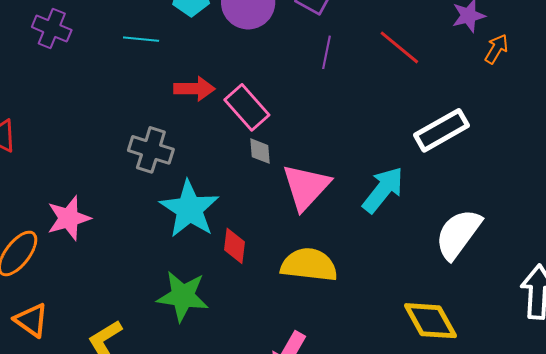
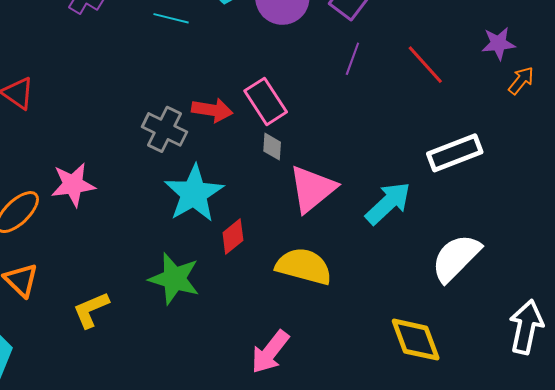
red arrow: (194, 89) -> (212, 110), moved
red diamond: (234, 246) -> (233, 237), turned 36

